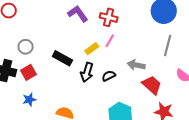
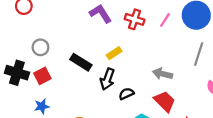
pink line: (110, 41) -> (165, 20), moved
black semicircle: (109, 76) -> (126, 94), moved
red trapezoid: (152, 85) -> (165, 101), moved

